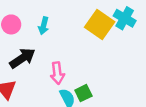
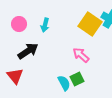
pink arrow: (57, 73) -> (81, 55), moved, turned 138

